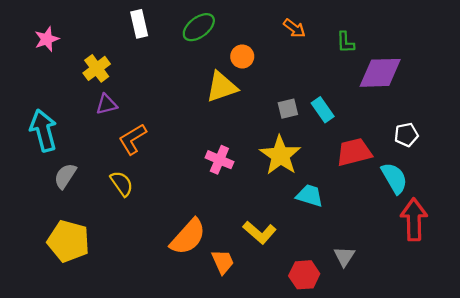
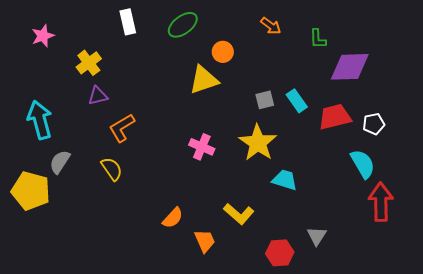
red trapezoid: (354, 152) -> (335, 117), moved
orange semicircle: (188, 237) -> (173, 218), size x0.6
yellow pentagon: (68, 241) -> (31, 191), moved

